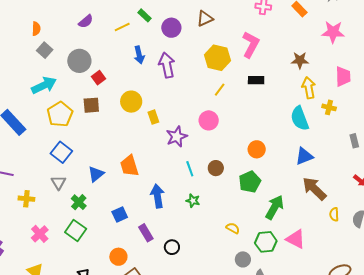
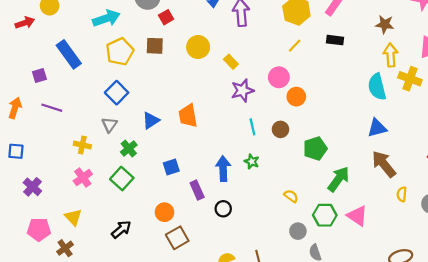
yellow cross: (329, 107) -> (410, 79), size x1.5
yellow rectangle: (153, 117) -> (231, 62), moved, turned -32
orange circle: (257, 149) -> (296, 97), moved
blue arrow: (158, 196) -> (223, 169), moved
yellow cross: (26, 199) -> (82, 145), moved

